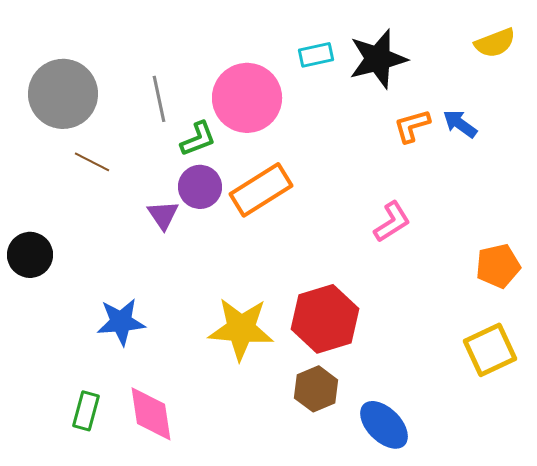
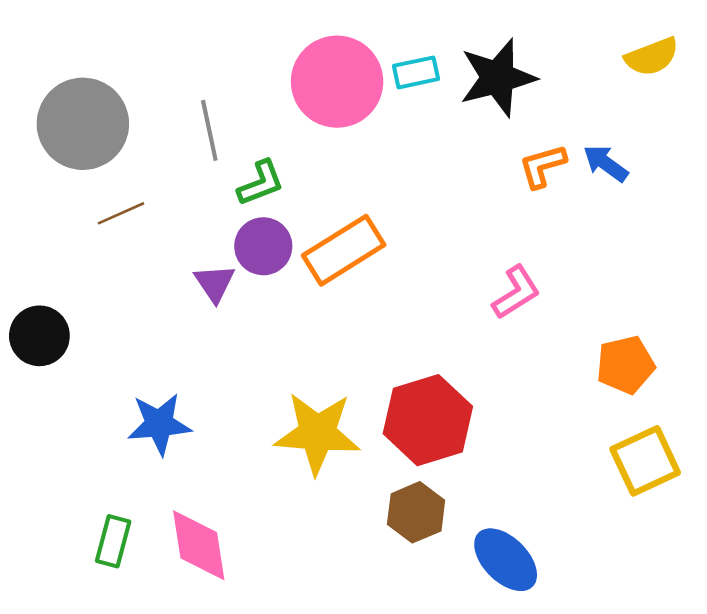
pink circle: (247, 98) -> (337, 82), moved
brown line: (92, 162) -> (121, 213), turned -51
orange pentagon: (498, 266) -> (625, 365), moved

